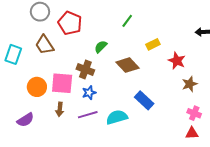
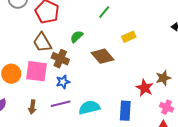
brown trapezoid: (45, 45) -> (42, 42), moved
red star: (177, 61) -> (145, 88), moved
blue rectangle: (144, 100) -> (125, 111), moved, turned 48
brown arrow: (60, 109) -> (32, 107), moved

